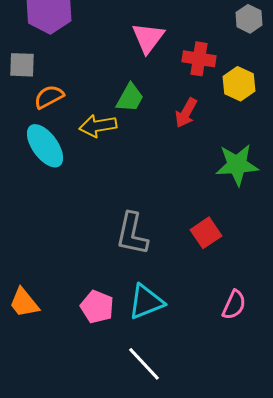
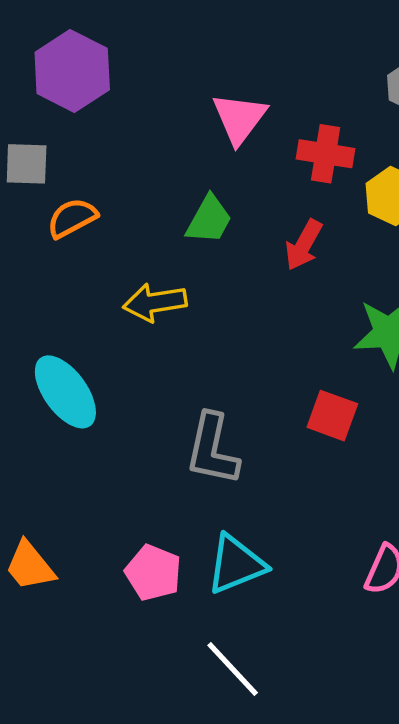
yellow arrow: (98, 126) -> (155, 302), moved
cyan ellipse: (45, 146) -> (65, 392), moved
red square: (206, 233) -> (332, 416), moved, turned -36

